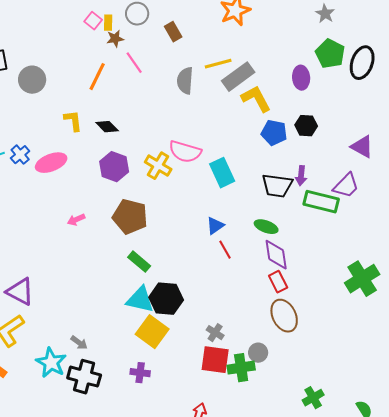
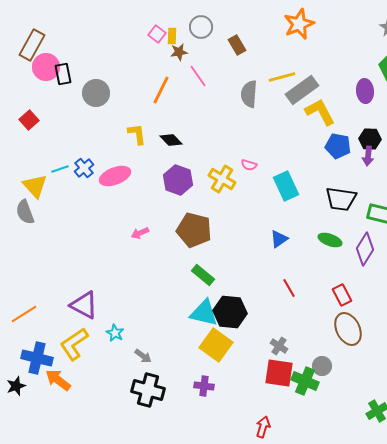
pink semicircle: (185, 152) -> (249, 165), size x0.5
purple arrow: (301, 176) -> (368, 156), moved
red line: (225, 250) -> (289, 288), moved
purple diamond: (276, 255) -> (365, 249), moved, turned 40
cyan star: (51, 363) -> (115, 333), moved, size x0.6
green cross: (241, 368) -> (305, 381), turned 32

